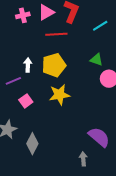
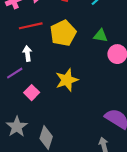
red line: (56, 34) -> (31, 26), moved
yellow pentagon: (54, 65) -> (63, 33), moved

